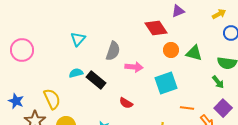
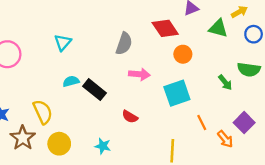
cyan triangle: (78, 39) -> (63, 42), moved
gray semicircle: (113, 51) -> (124, 44), moved
green triangle: (194, 53) -> (218, 28), moved
green arrow: (218, 82) -> (225, 82), moved
orange line: (187, 108) -> (202, 123), turned 56

